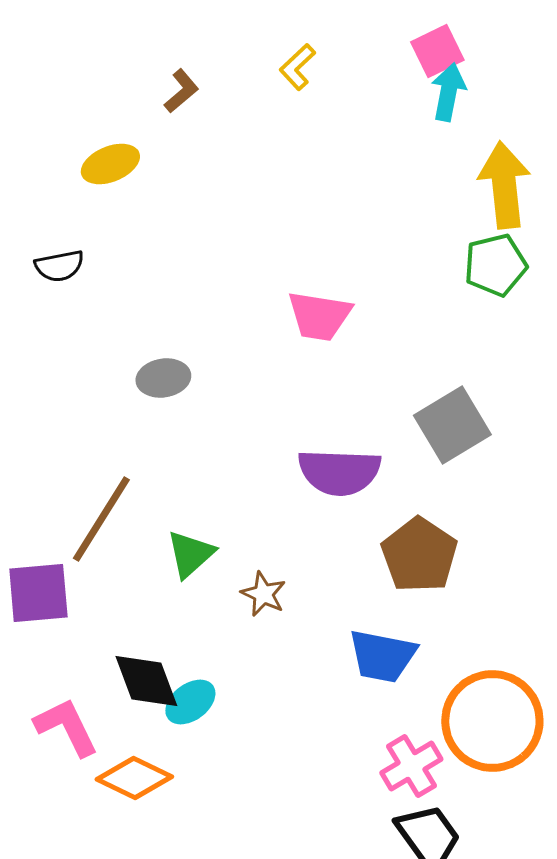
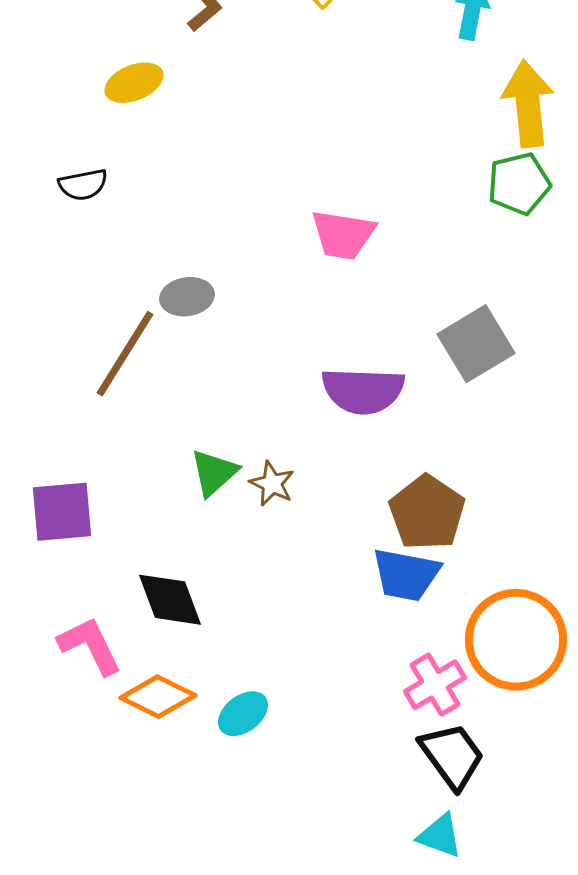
brown line: (101, 519) -> (125, 354), moved
brown pentagon: (419, 555) -> (427, 513), moved
brown star: (263, 594) -> (272, 484), moved
cyan ellipse: (190, 702) -> (243, 714), moved

